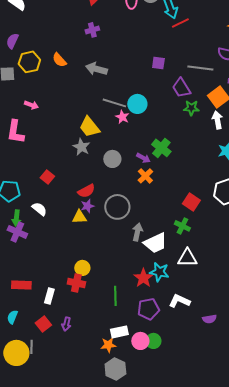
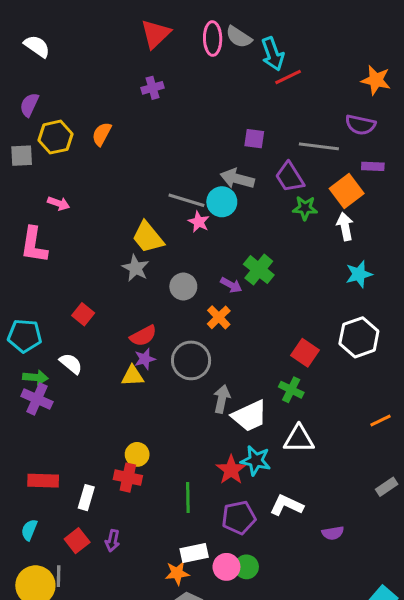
orange semicircle: (59, 60) -> (102, 134), turned 70
gray arrow: (96, 69) -> (237, 179), moved
orange cross: (145, 176) -> (219, 317), moved
green arrow: (16, 218) -> (35, 377), turned -91

